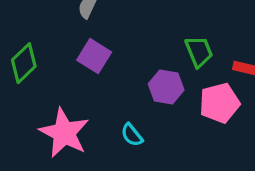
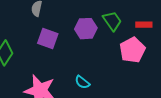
purple hexagon: (166, 87) -> (86, 29), moved

